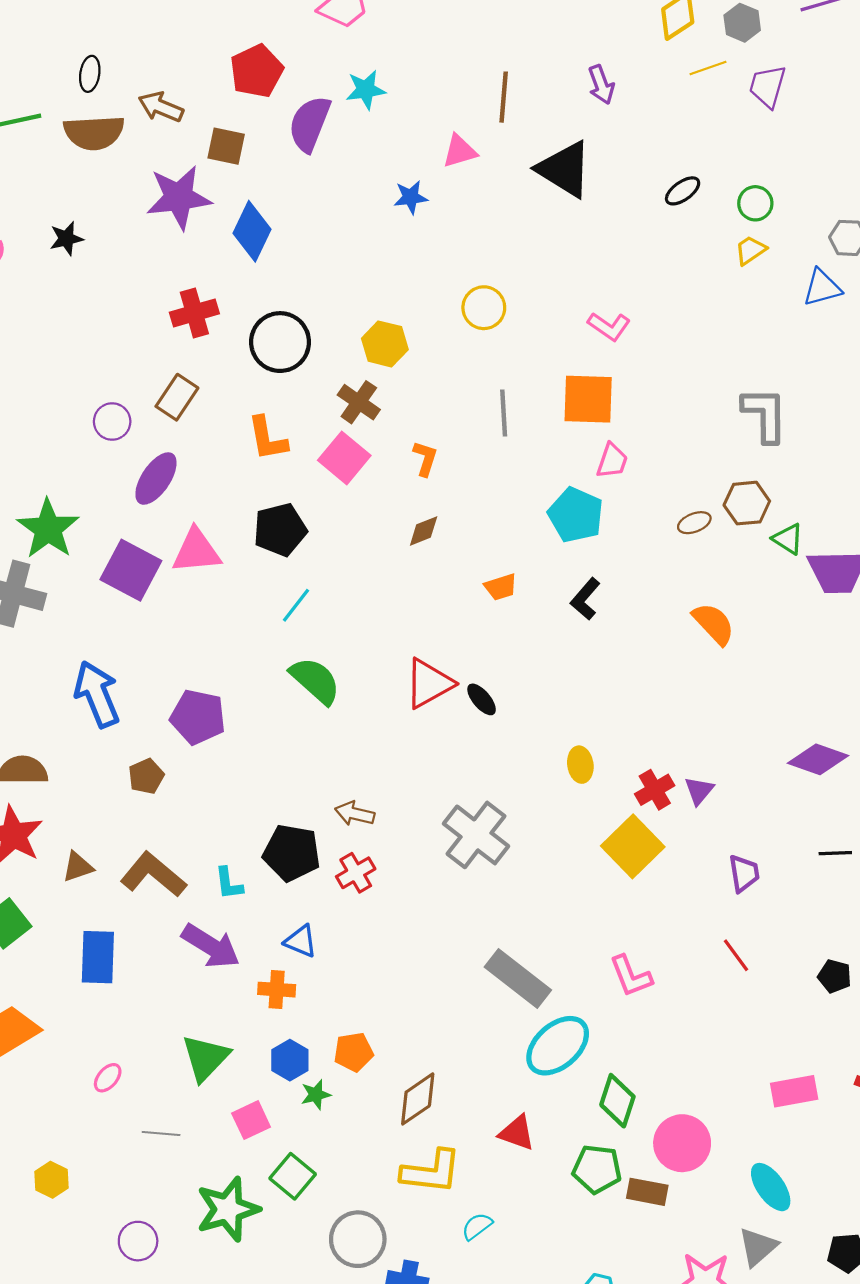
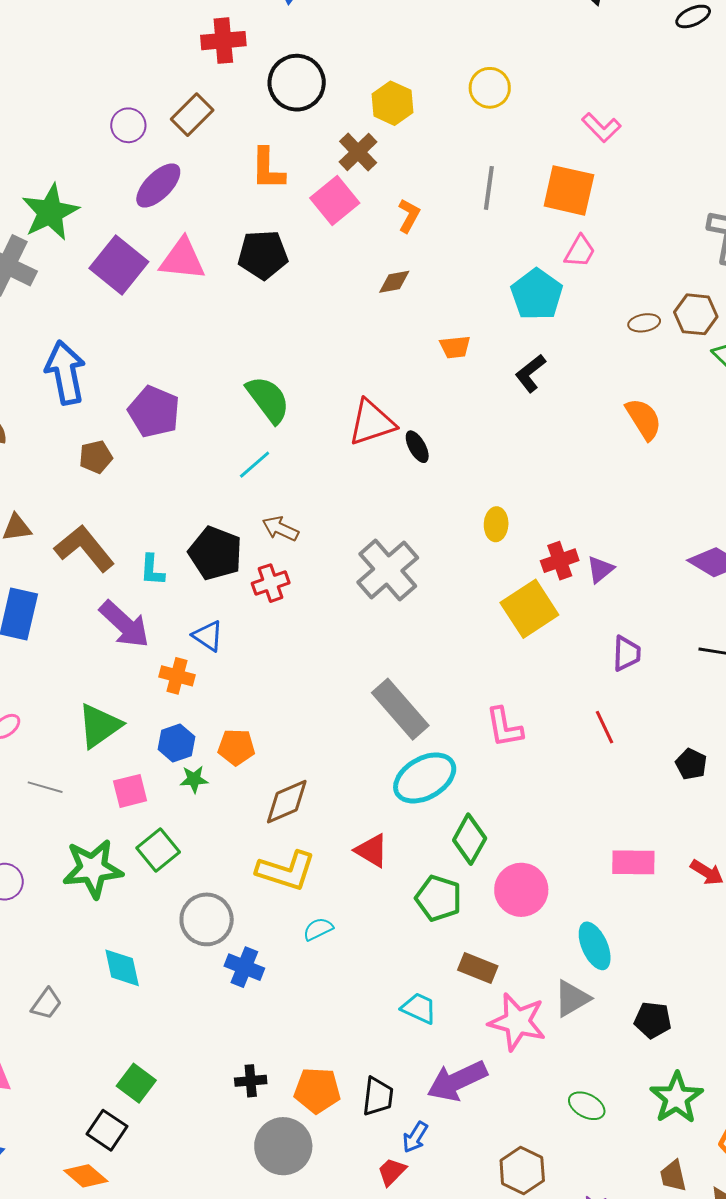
cyan line: (296, 605) -> (255, 465), moved
brown rectangle: (647, 1192) -> (478, 968), moved

